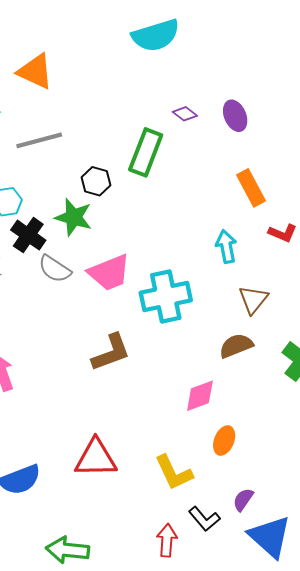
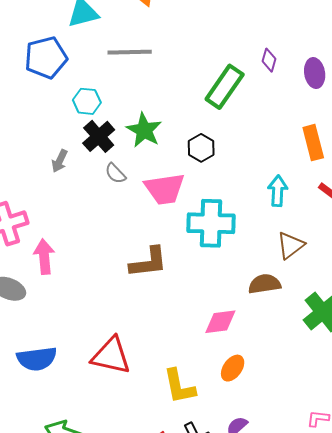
purple diamond: (185, 114) -> (269, 60), turned 55
black hexagon: (96, 181) -> (201, 148), moved
gray semicircle: (55, 269) -> (115, 173), size x0.7

